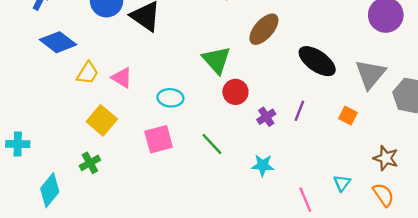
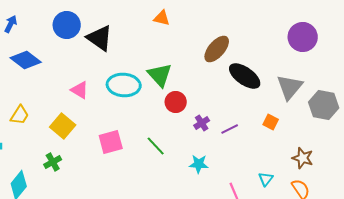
brown ellipse: (264, 29) -> (217, 49), moved
yellow trapezoid: (88, 73) -> (20, 115), moved
cyan ellipse: (170, 98) -> (124, 85), moved, size x1.5
purple line: (299, 111) -> (230, 129), moved, turned 42

